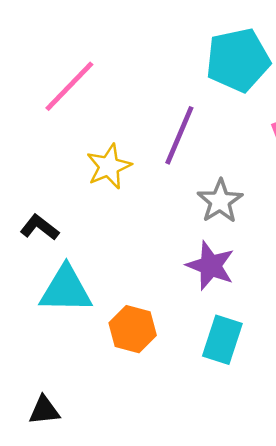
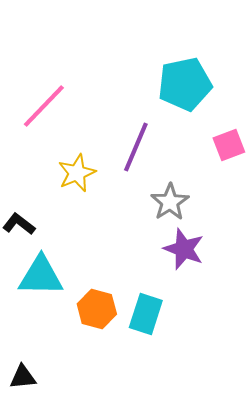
purple star: (210, 266) -> (184, 249), moved
cyan rectangle: (222, 340) -> (146, 314), moved

